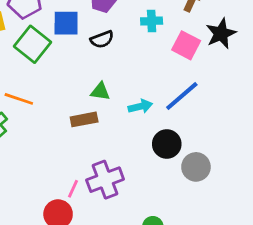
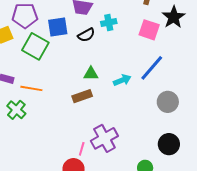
cyan cross: (152, 21) -> (109, 23), moved
black circle: (167, 144) -> (169, 144), moved
gray circle: (196, 167) -> (168, 102), moved

